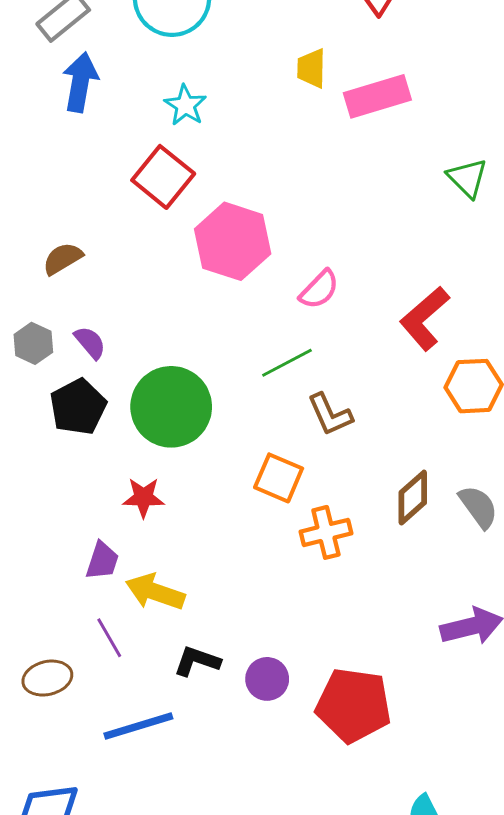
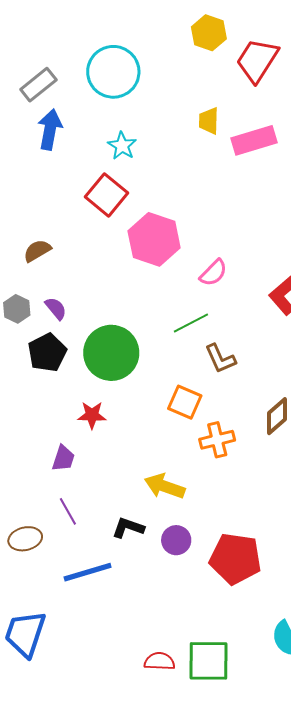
yellow arrow: (155, 592) -> (165, 486), moved

